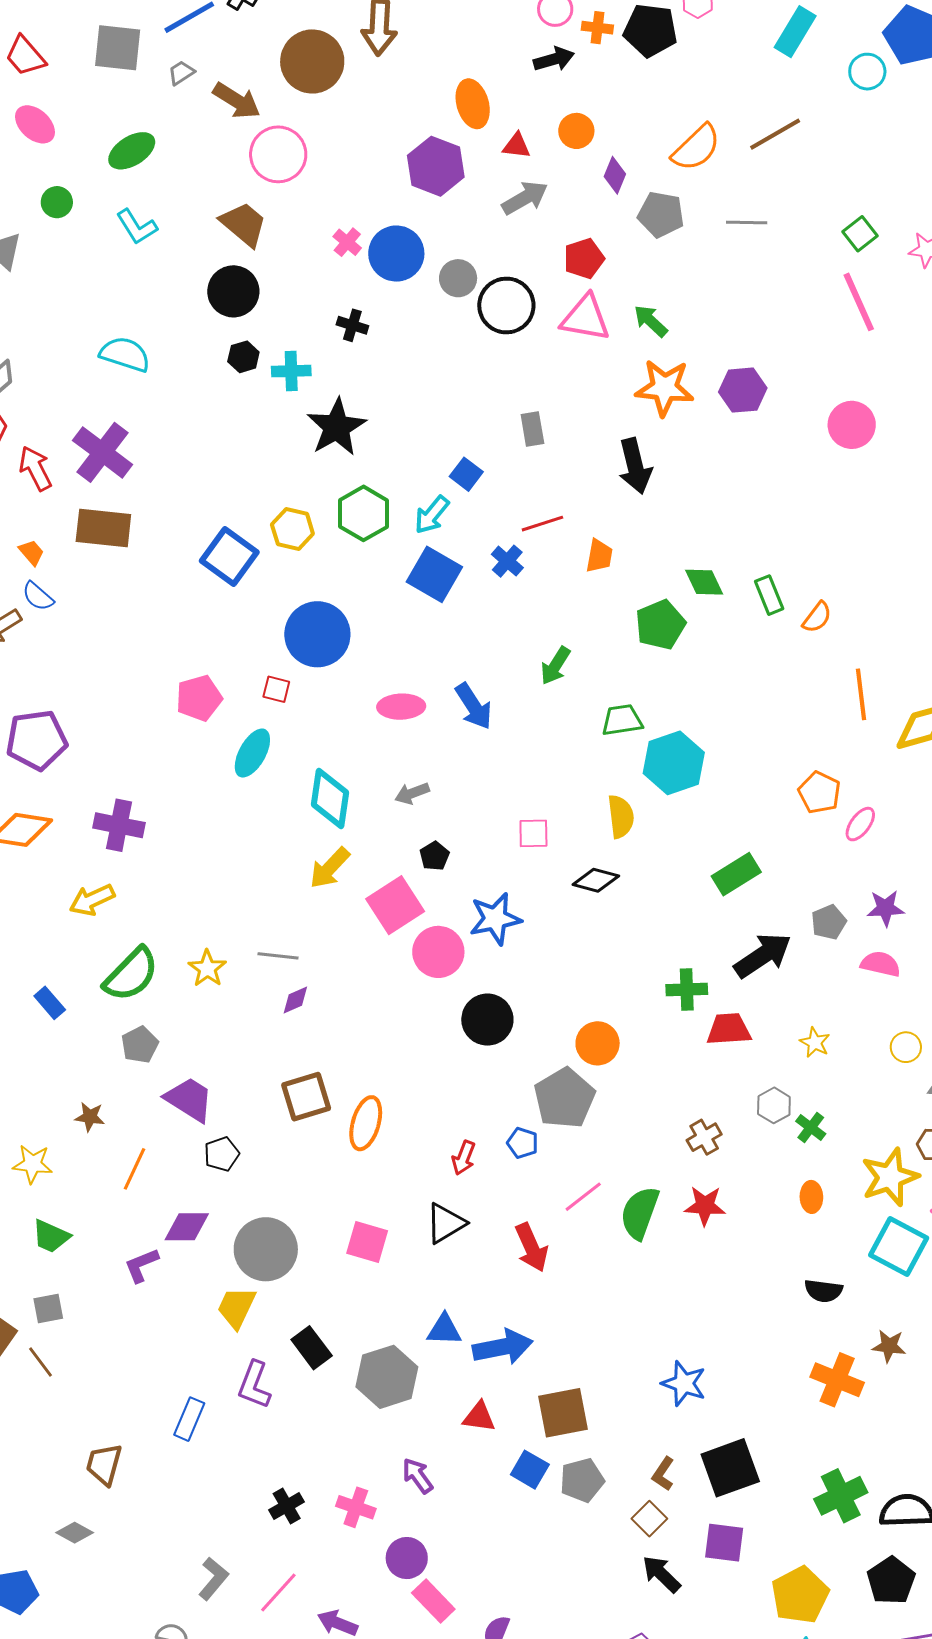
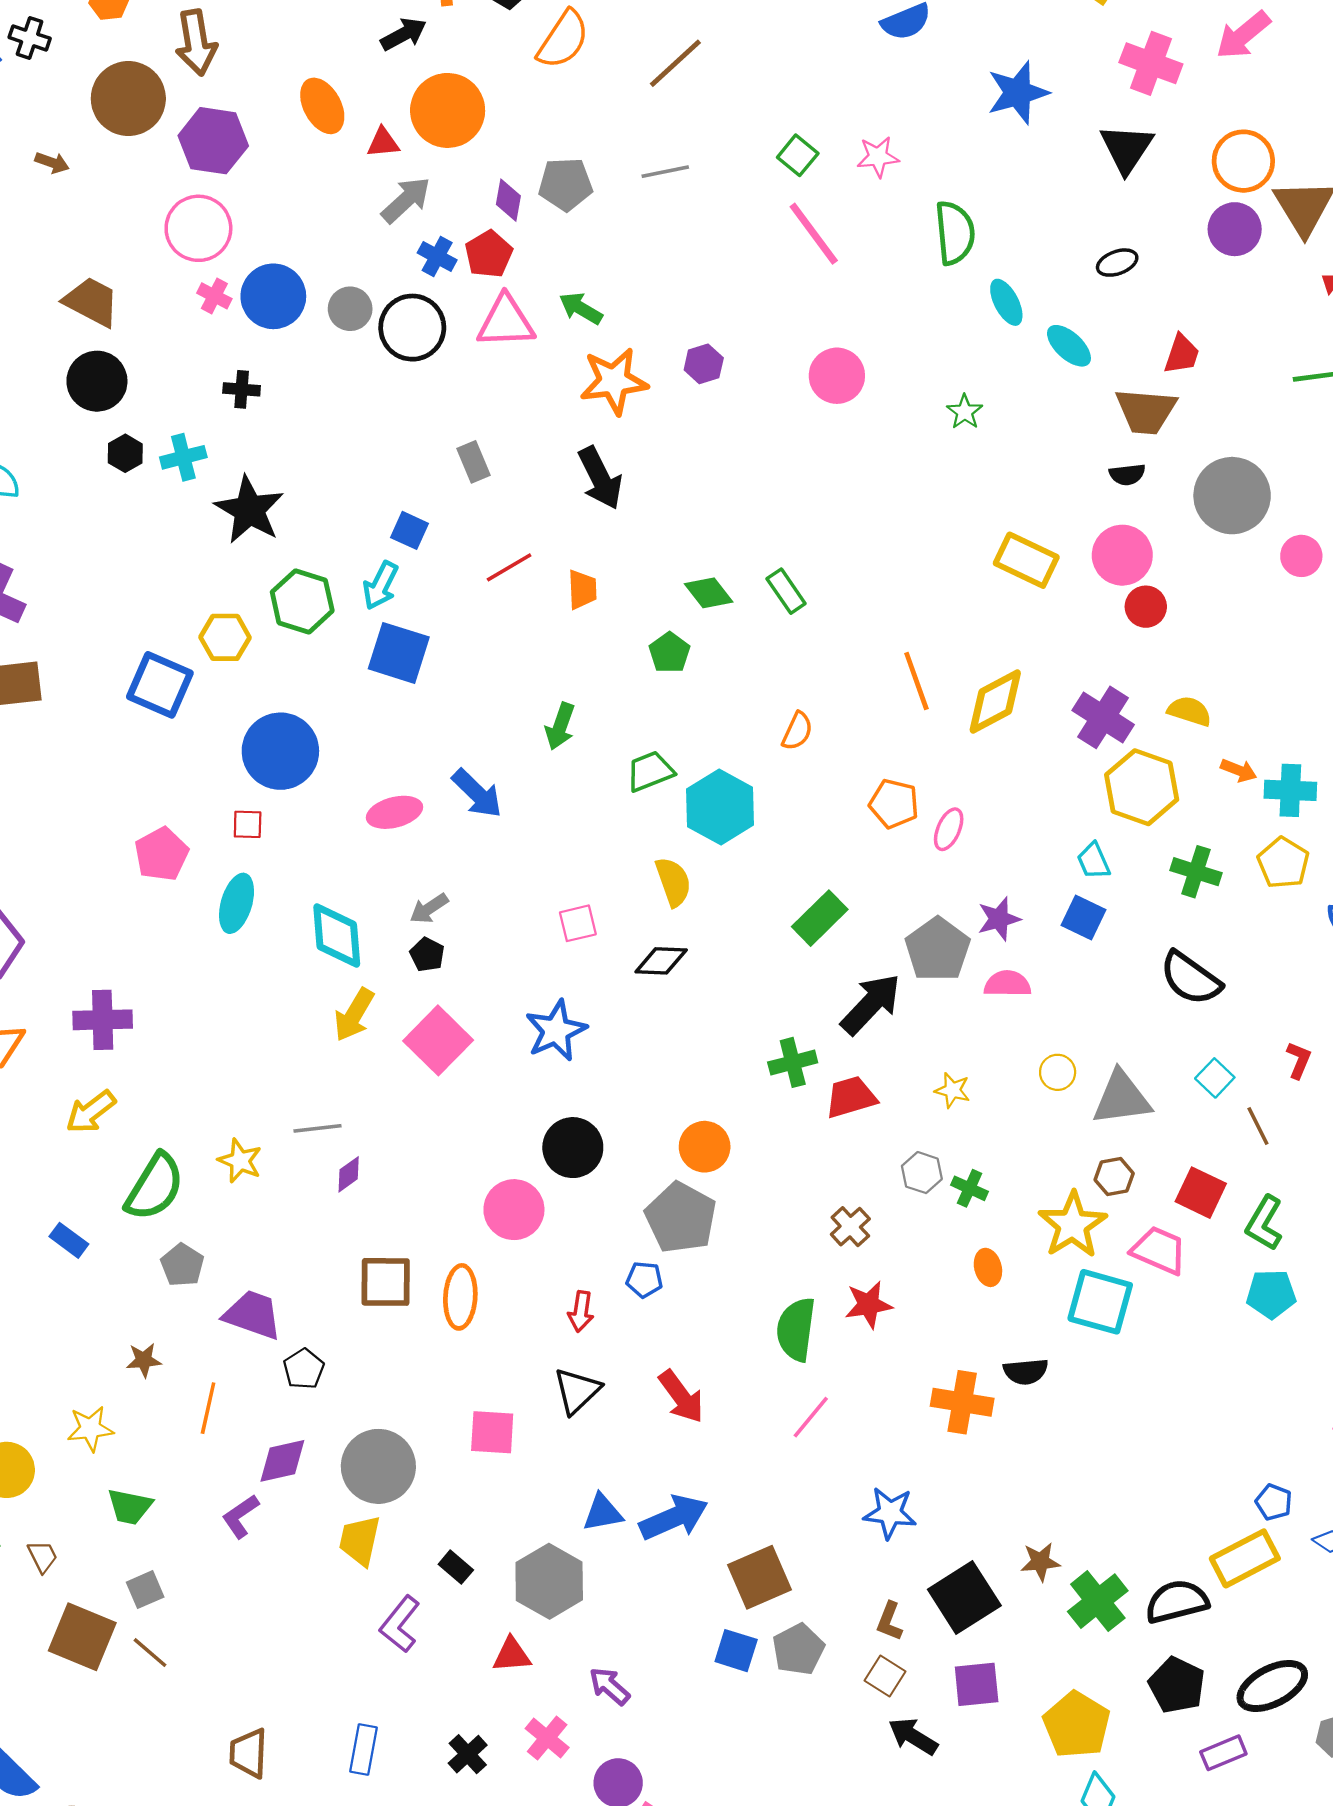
brown arrow: (237, 101) -> (52, 163), size x0.6
orange circle: (576, 131) -> (448, 110), size x1.8
orange semicircle: (696, 148) -> (563, 40), moved
pink circle: (278, 154) -> (198, 228), moved
purple hexagon: (436, 166) -> (213, 141), moved
purple diamond: (615, 175) -> (508, 200), moved
purple hexagon: (743, 390) -> (704, 364), size x0.7
blue cross: (507, 561) -> (437, 256), moved
orange semicircle: (817, 617) -> (797, 731), moved
green pentagon: (660, 625) -> (669, 653), size x0.7
black pentagon: (435, 856) -> (427, 955), moved
gray pentagon: (829, 922) -> (938, 949), size x1.6
pink circle: (438, 952) -> (514, 1210), moved
brown square: (306, 1097) -> (386, 1282), turned 30
pink line: (583, 1197) -> (811, 1417), moved
brown star: (889, 1346) -> (1040, 1562), moved
black rectangle: (312, 1348) -> (456, 1567), size x0.7
orange cross: (837, 1380) -> (962, 1402), moved
purple L-shape: (254, 1385) -> (400, 1624), turned 30
red triangle: (479, 1417) -> (512, 1655), moved
blue rectangle: (189, 1419) -> (364, 1750), moved
pink cross: (356, 1507) -> (547, 1738), turned 33

